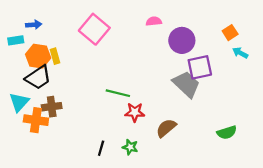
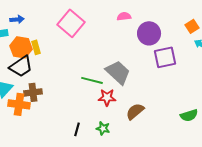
gray trapezoid: (186, 84) -> (118, 72), moved

